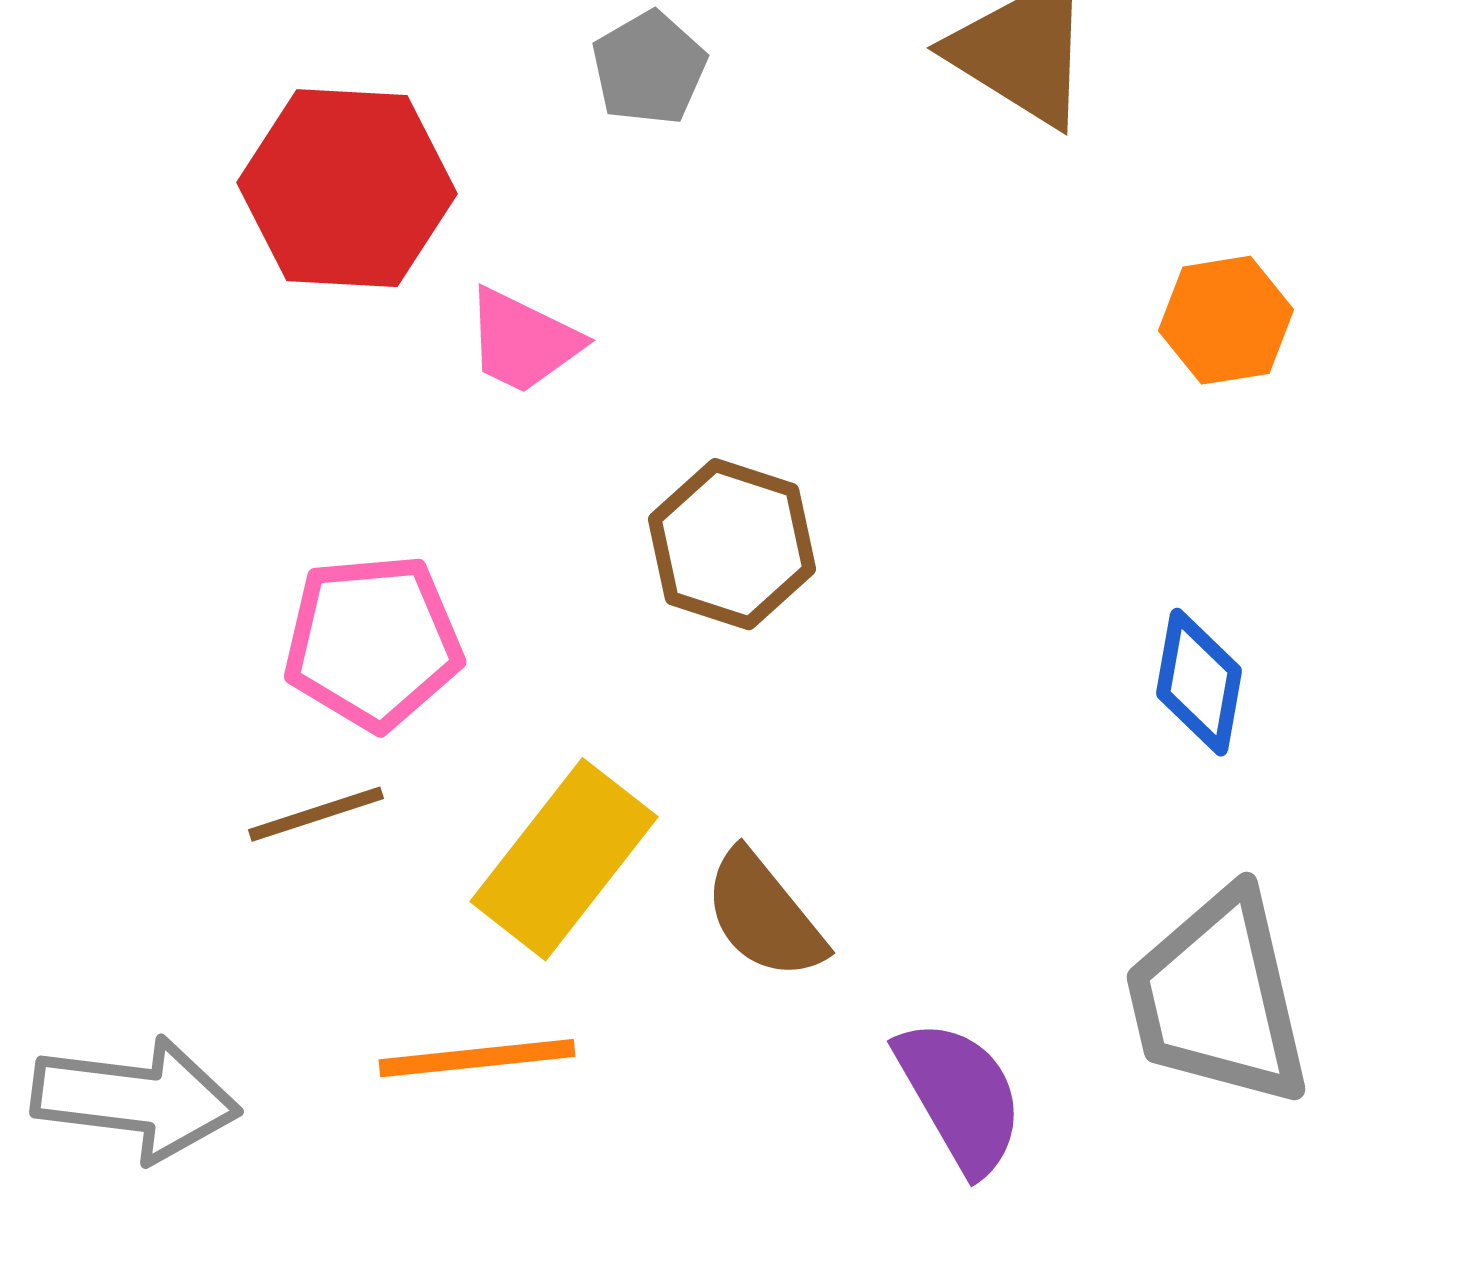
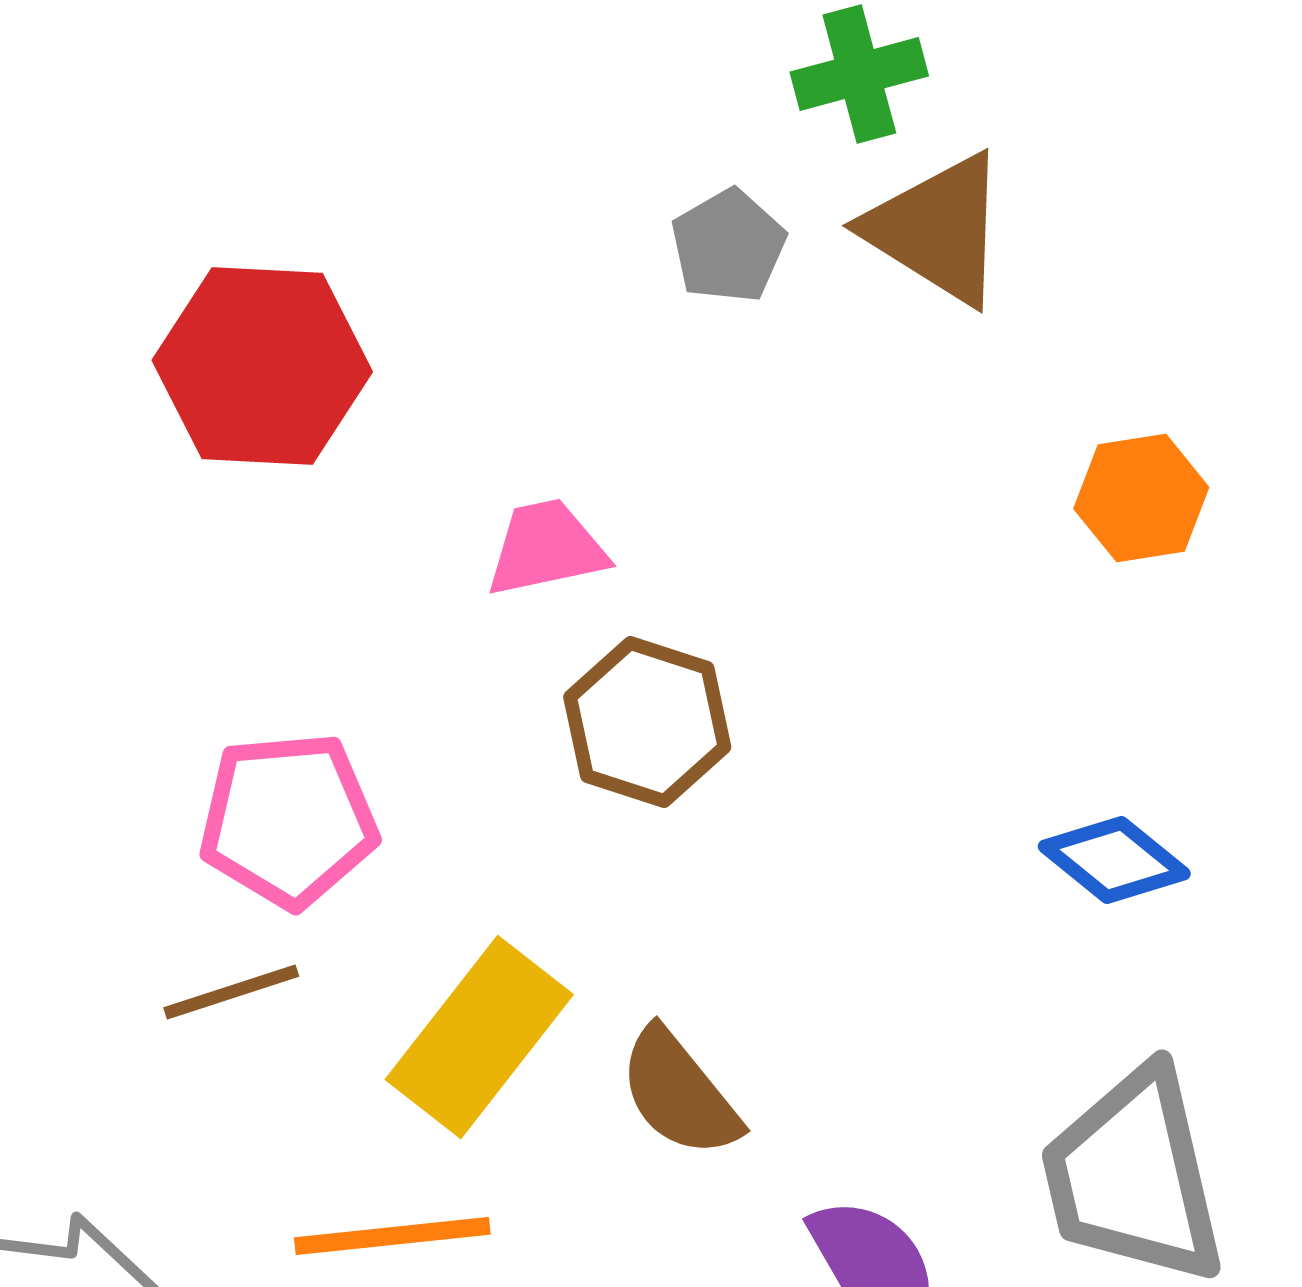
gray pentagon: (649, 68) -> (728, 246), moved
pink trapezoid: (523, 341) -> (546, 548), moved, turned 142
blue diamond: (1199, 682) -> (1114, 860), turned -61

